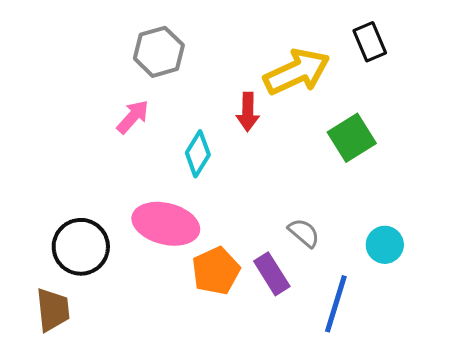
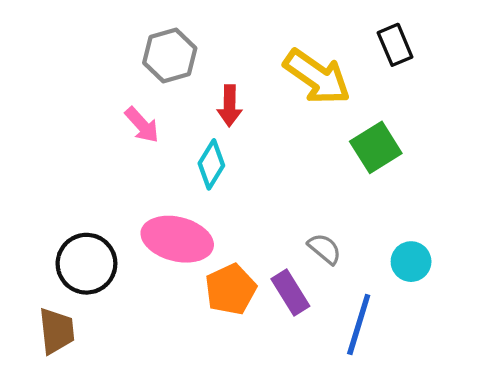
yellow arrow: (297, 72) -> (317, 77), turned 60
red arrow: (248, 112) -> (230, 106), moved
pink arrow: (133, 117) -> (142, 125), turned 96

